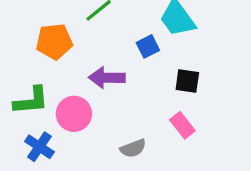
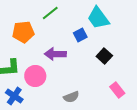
black square: (187, 81) -> (104, 56), turned 35
pink rectangle: (182, 125) -> (117, 90), moved

